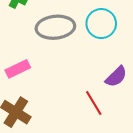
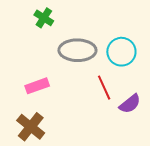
red line: (94, 103) -> (104, 88), moved

